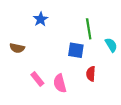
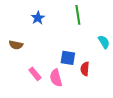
green line: (89, 29) -> (78, 15), moved
blue square: (76, 50) -> (68, 58), moved

